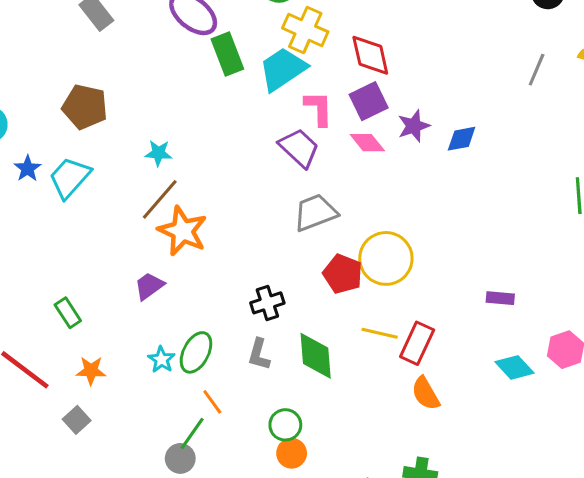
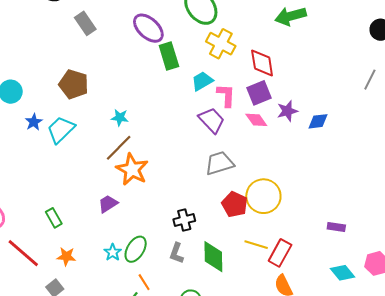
cyan trapezoid: (283, 69) -> (202, 81), moved, size x0.7

